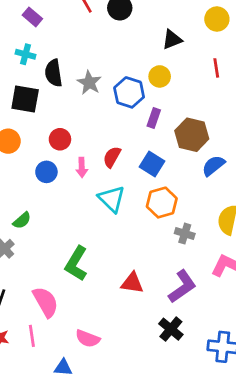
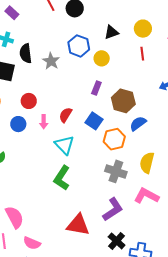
yellow circle: (217, 19) -> (143, 29), moved
blue hexagon: (129, 92) -> (79, 46), moved
orange hexagon: (162, 203) -> (114, 139), moved
gray cross: (185, 234) -> (116, 171), size x1.5
green L-shape: (76, 264) -> (62, 178), moved
red triangle: (132, 283) -> (78, 225), moved, size x1.4
black cross: (171, 329) -> (117, 241), moved
pink semicircle: (88, 339) -> (32, 243), moved

